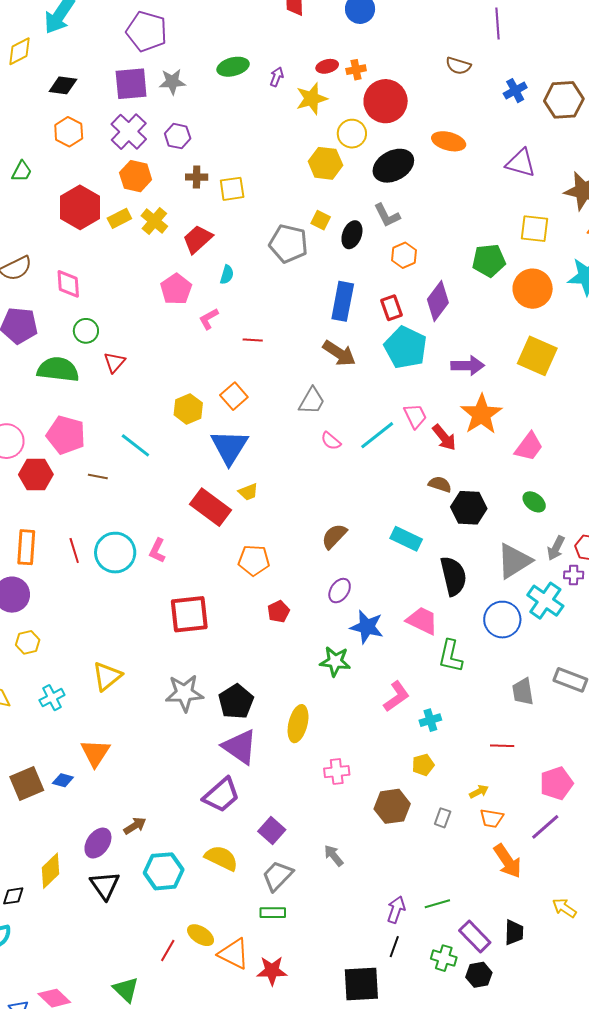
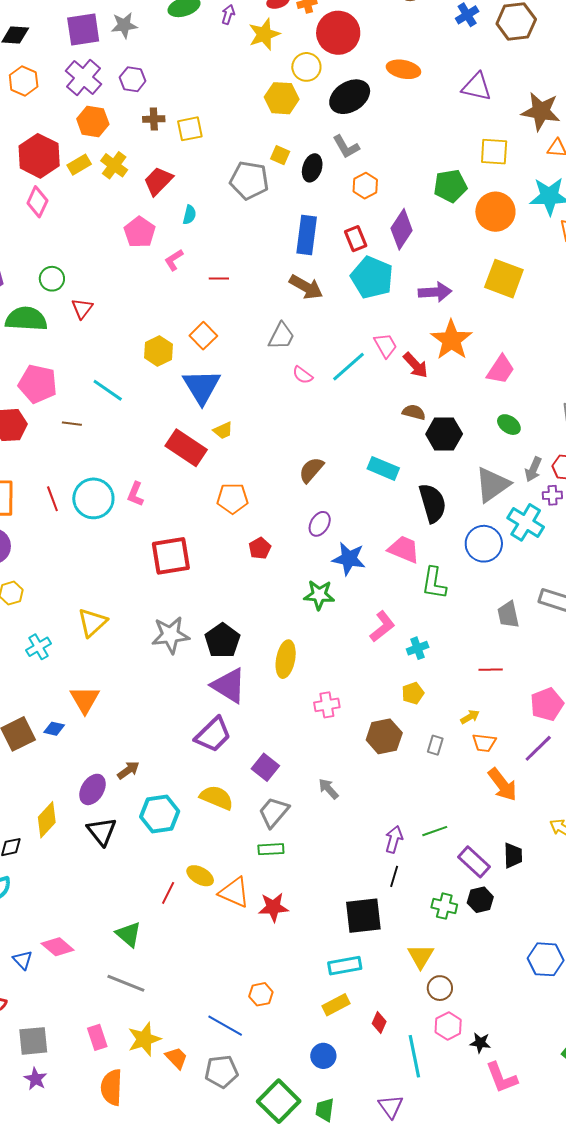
pink diamond: (68, 284) -> (37, 202), moved, turned 32
green cross: (444, 958) -> (444, 906), moved

